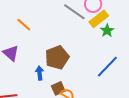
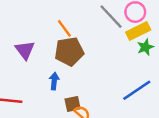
orange line: (24, 25) -> (64, 28), moved
brown pentagon: (57, 57) -> (69, 51), moved

